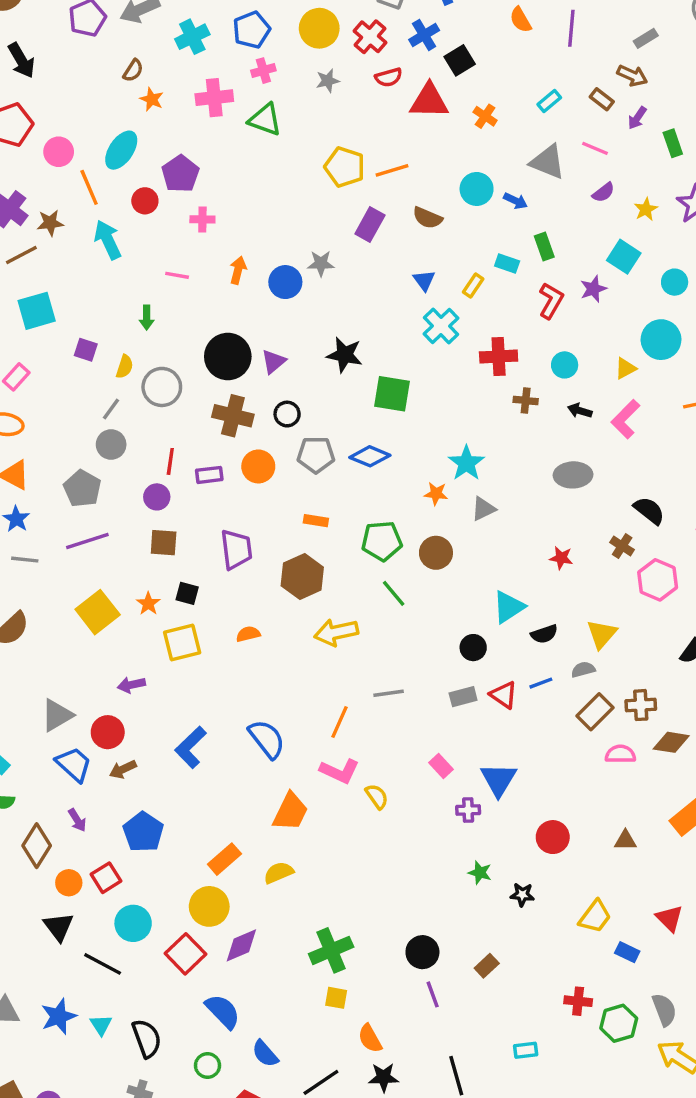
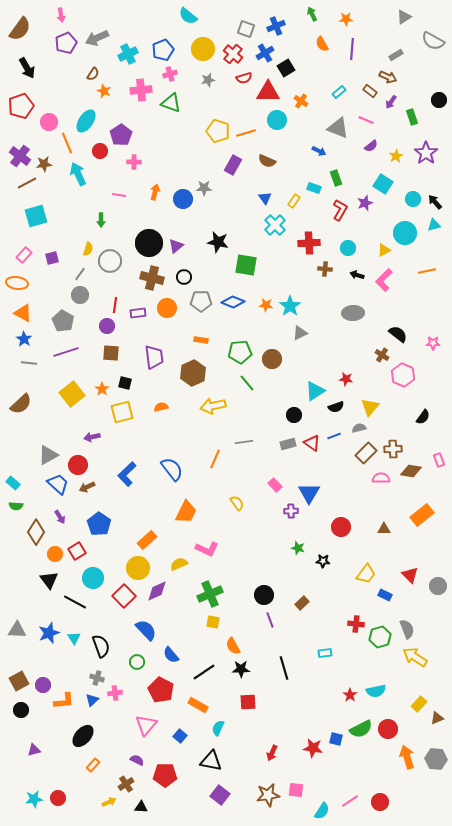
cyan circle: (477, 189) -> (277, 120), moved
purple square: (86, 350) -> (52, 258), moved, turned -32
orange star: (436, 494) -> (266, 305), moved
red star: (561, 558) -> (346, 379), moved
pink L-shape: (340, 771) -> (207, 549), moved
yellow semicircle: (279, 873) -> (179, 564), moved

